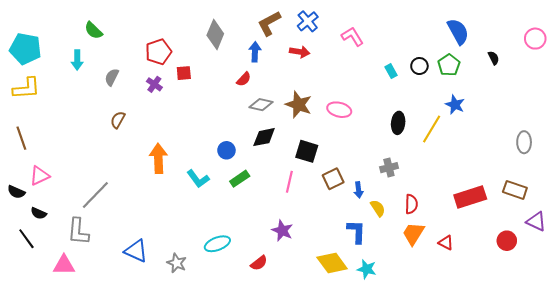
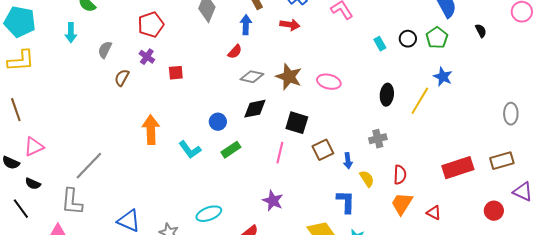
red square: (184, 73) -> (176, 73), moved
brown semicircle: (118, 120) -> (122, 78), moved
brown rectangle: (515, 190) -> (502, 161), turned -35

